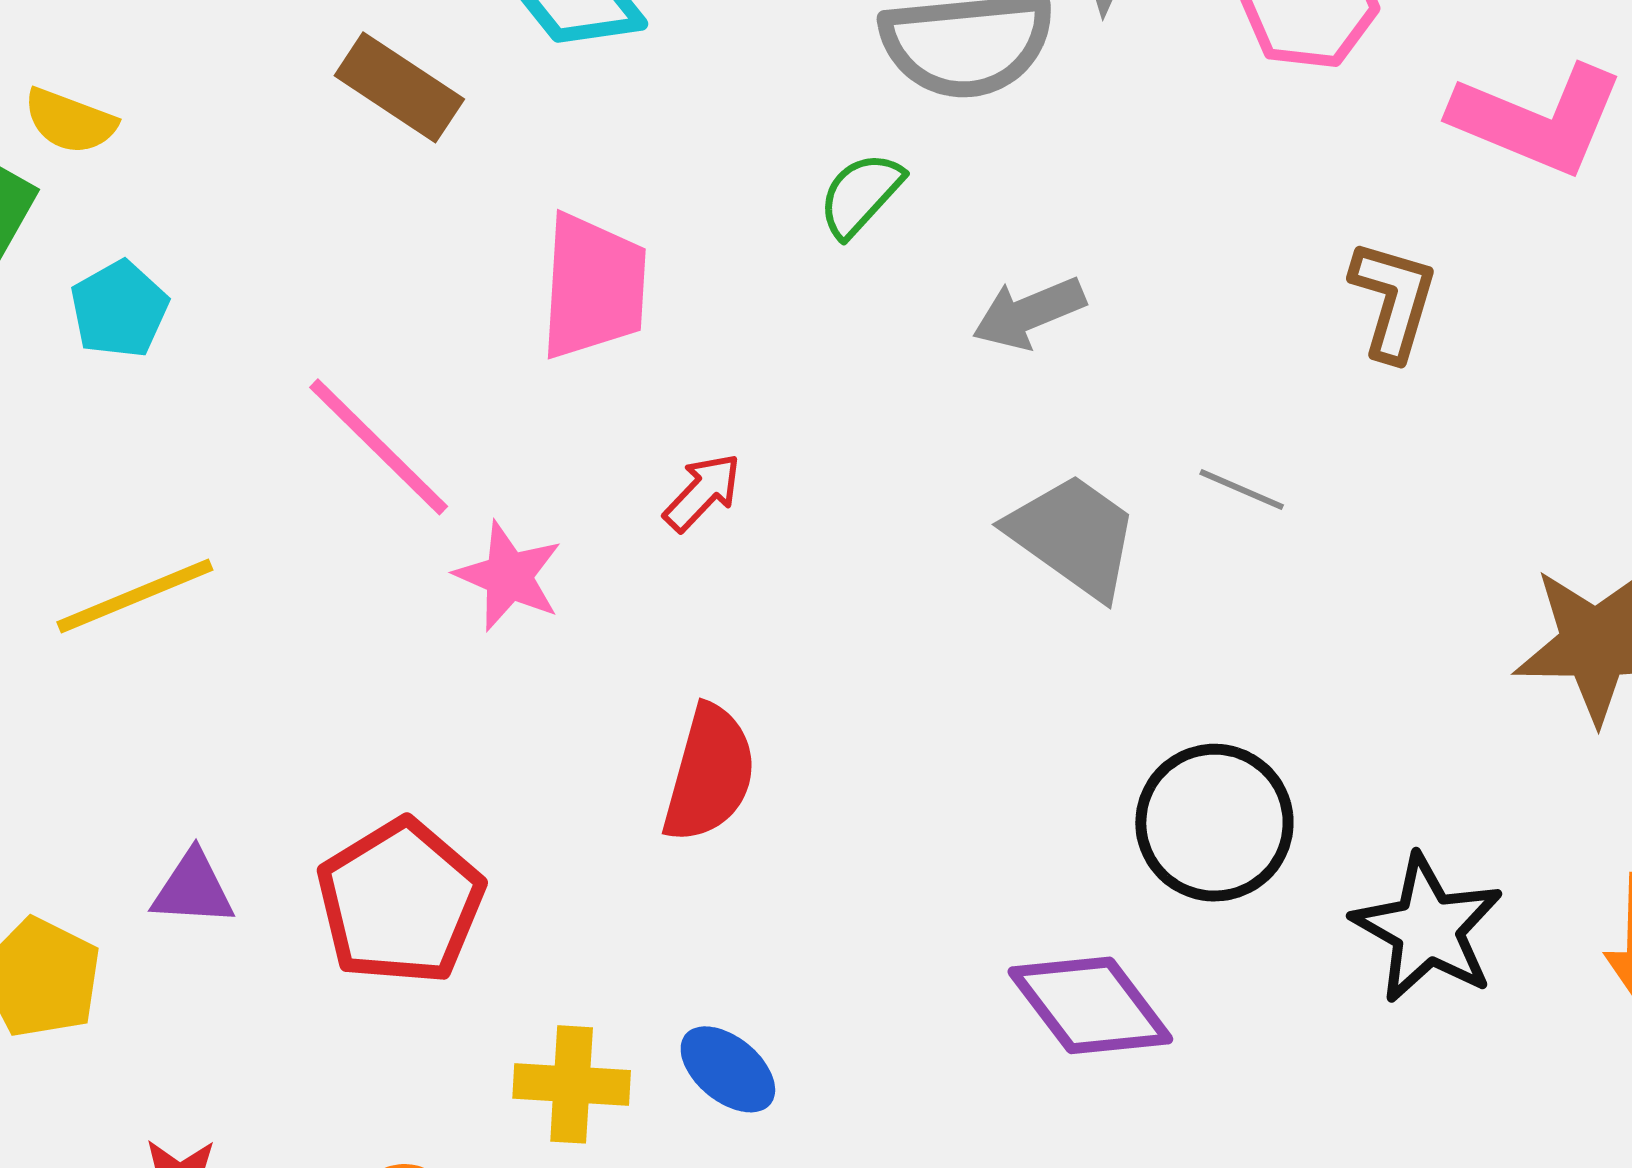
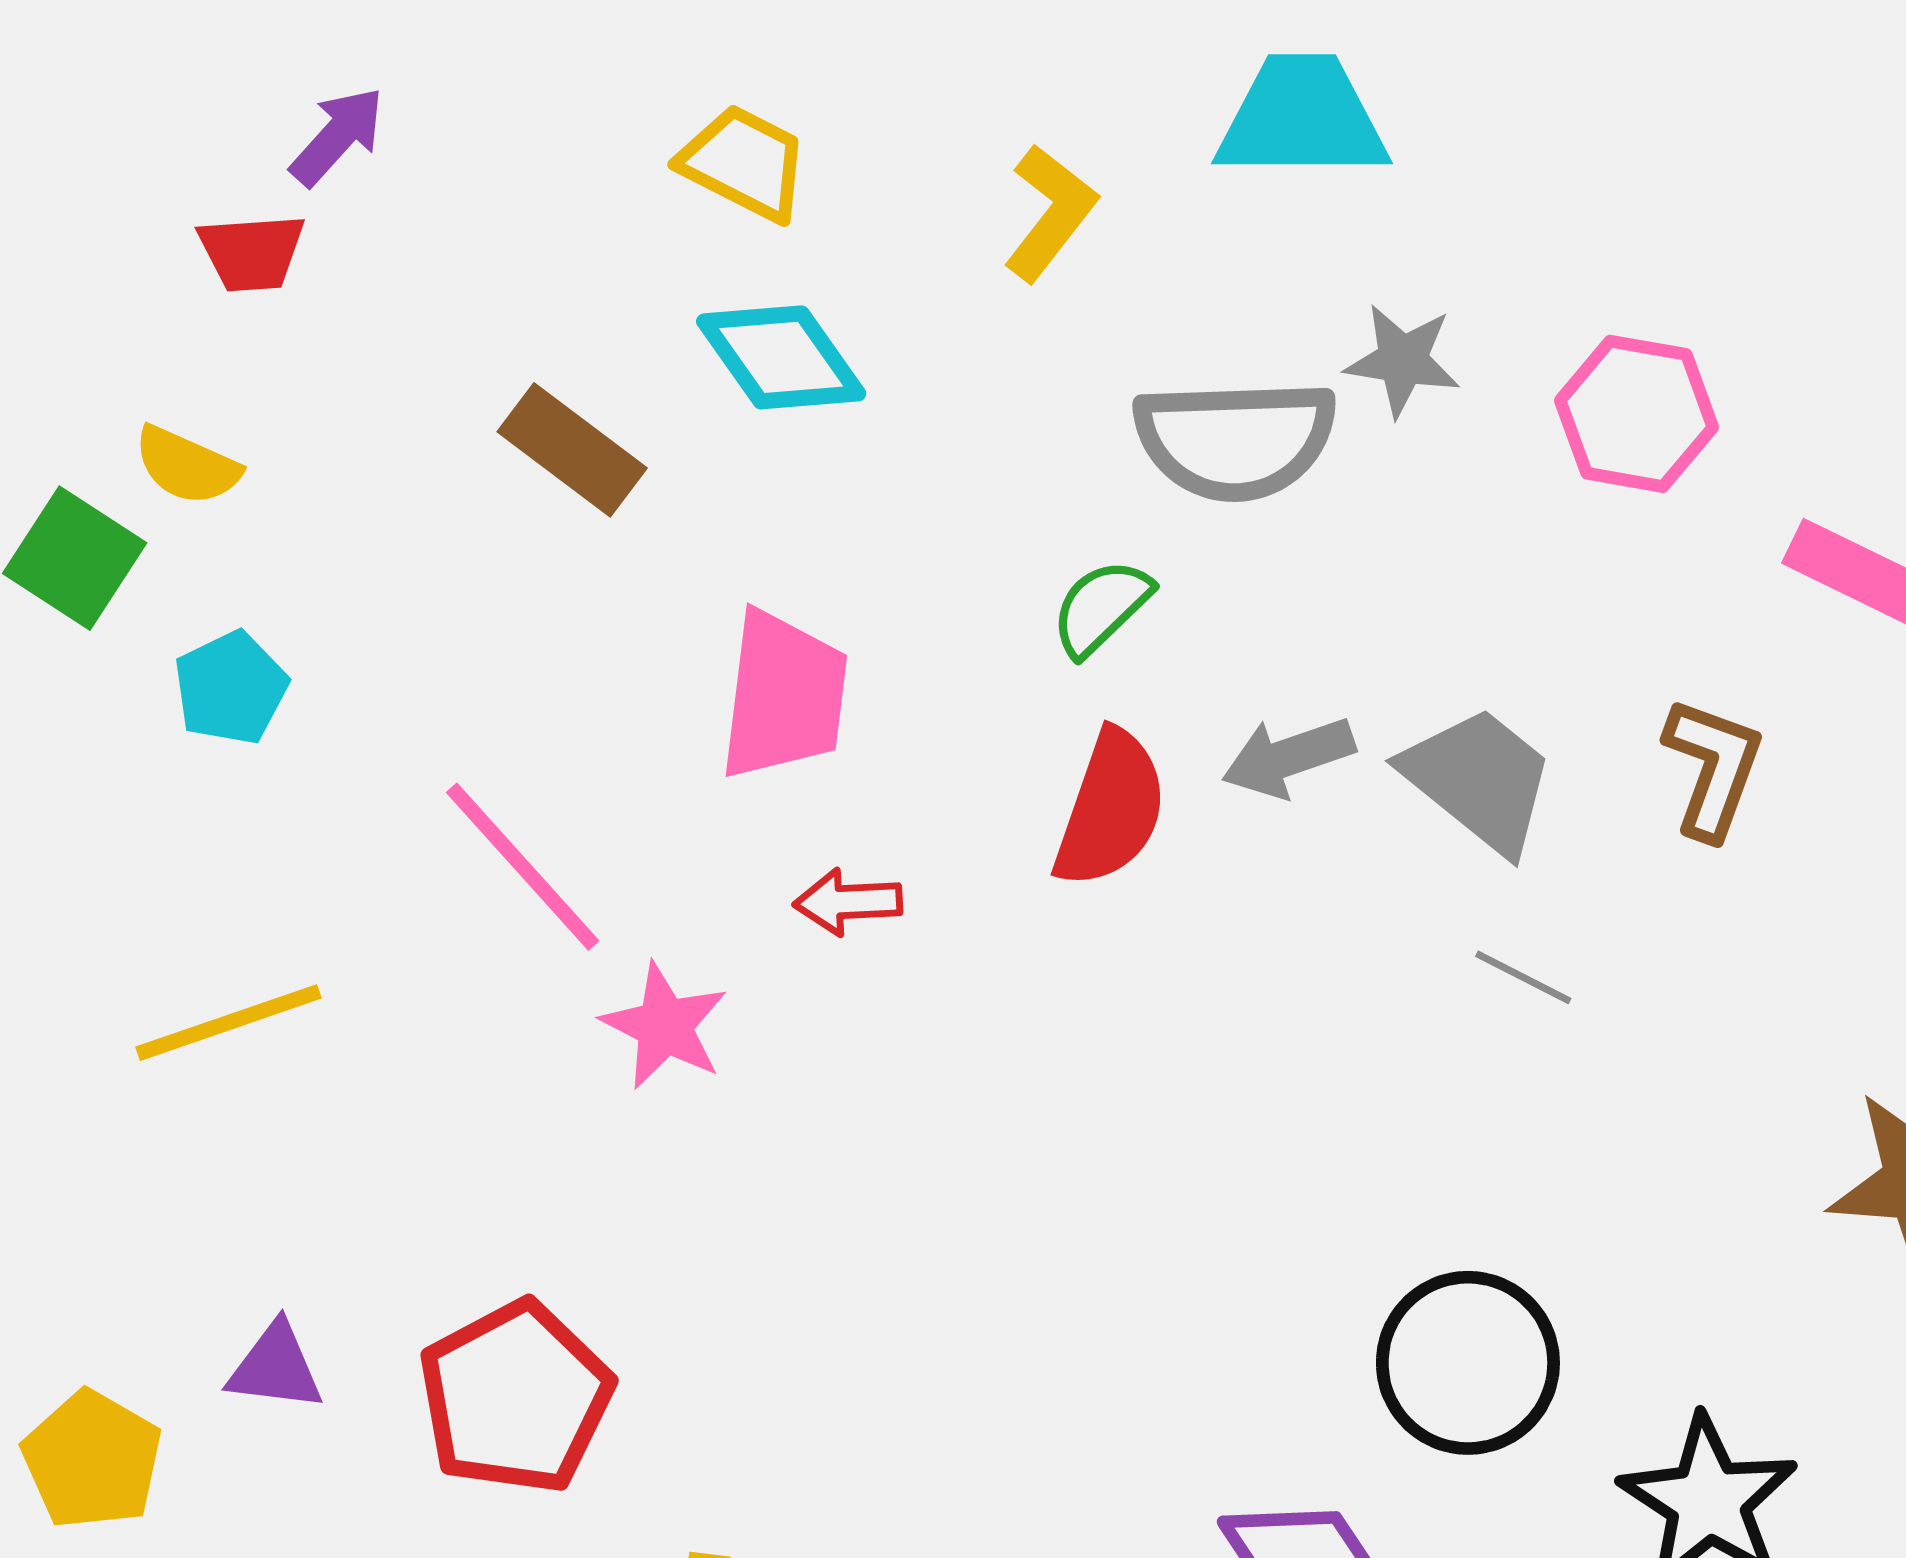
red arrow: (702, 492) -> (848, 902), moved, turned -140
gray trapezoid: (1073, 536) -> (1479, 780), moved
red semicircle: (709, 774) -> (1111, 809), moved

